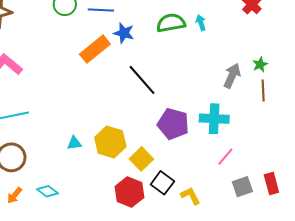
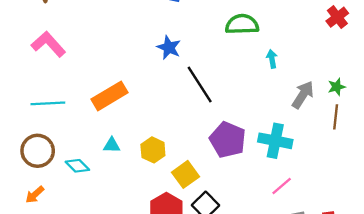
cyan arrow: (201, 23) -> (272, 59), moved
blue star: (124, 33) -> (169, 48), moved
orange rectangle: (95, 49) -> (110, 96), moved
yellow hexagon: (110, 142) -> (153, 150), size x0.7
cyan diamond: (47, 191) -> (77, 166), moved

